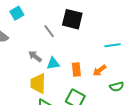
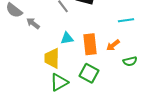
gray arrow: (35, 56) -> (33, 23), moved
orange rectangle: (76, 70) -> (90, 44), size x1.5

